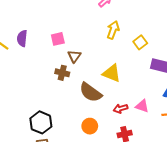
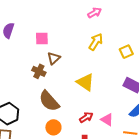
yellow square: (140, 42) -> (126, 52), moved
brown semicircle: (91, 92) -> (49, 101), moved
red arrow: (120, 108) -> (86, 117), turned 152

